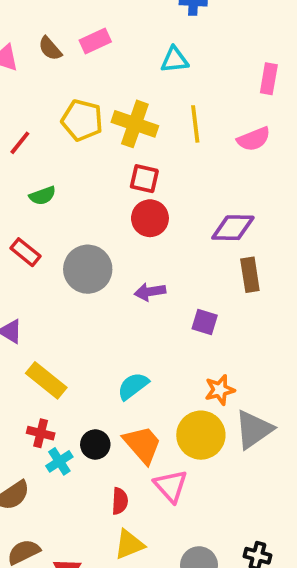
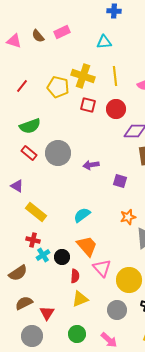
yellow pentagon: (82, 120) -> (58, 87), moved
green semicircle: (42, 196) -> (30, 126), moved, size x1.5
red circle: (150, 218) -> (116, 109), moved
red rectangle: (26, 252) -> (29, 153), moved
yellow circle: (201, 435) -> (129, 280), moved
black circle: (95, 445) -> (62, 257), moved

